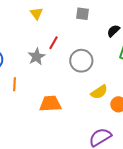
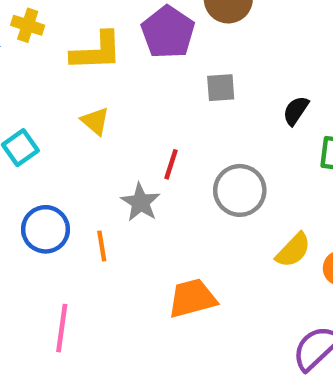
yellow triangle: (36, 14) -> (95, 121), moved
orange line: (15, 84) -> (102, 246), moved

